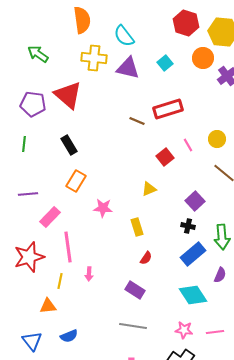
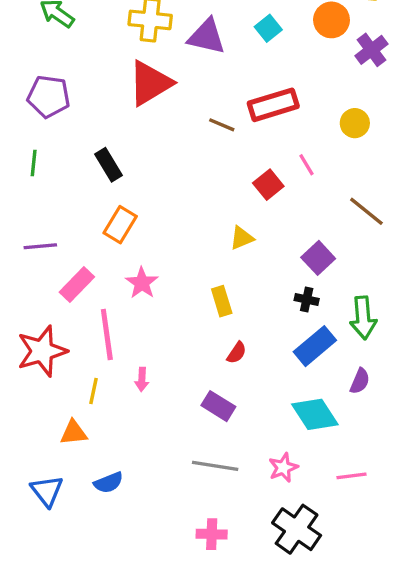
red triangle: (68, 95) -> (150, 83), moved, turned 48
yellow circle: (217, 139) -> (355, 123), moved
pink star: (103, 208) -> (142, 283), moved, turned 30
pink star: (184, 330) -> (283, 468), moved, turned -30

